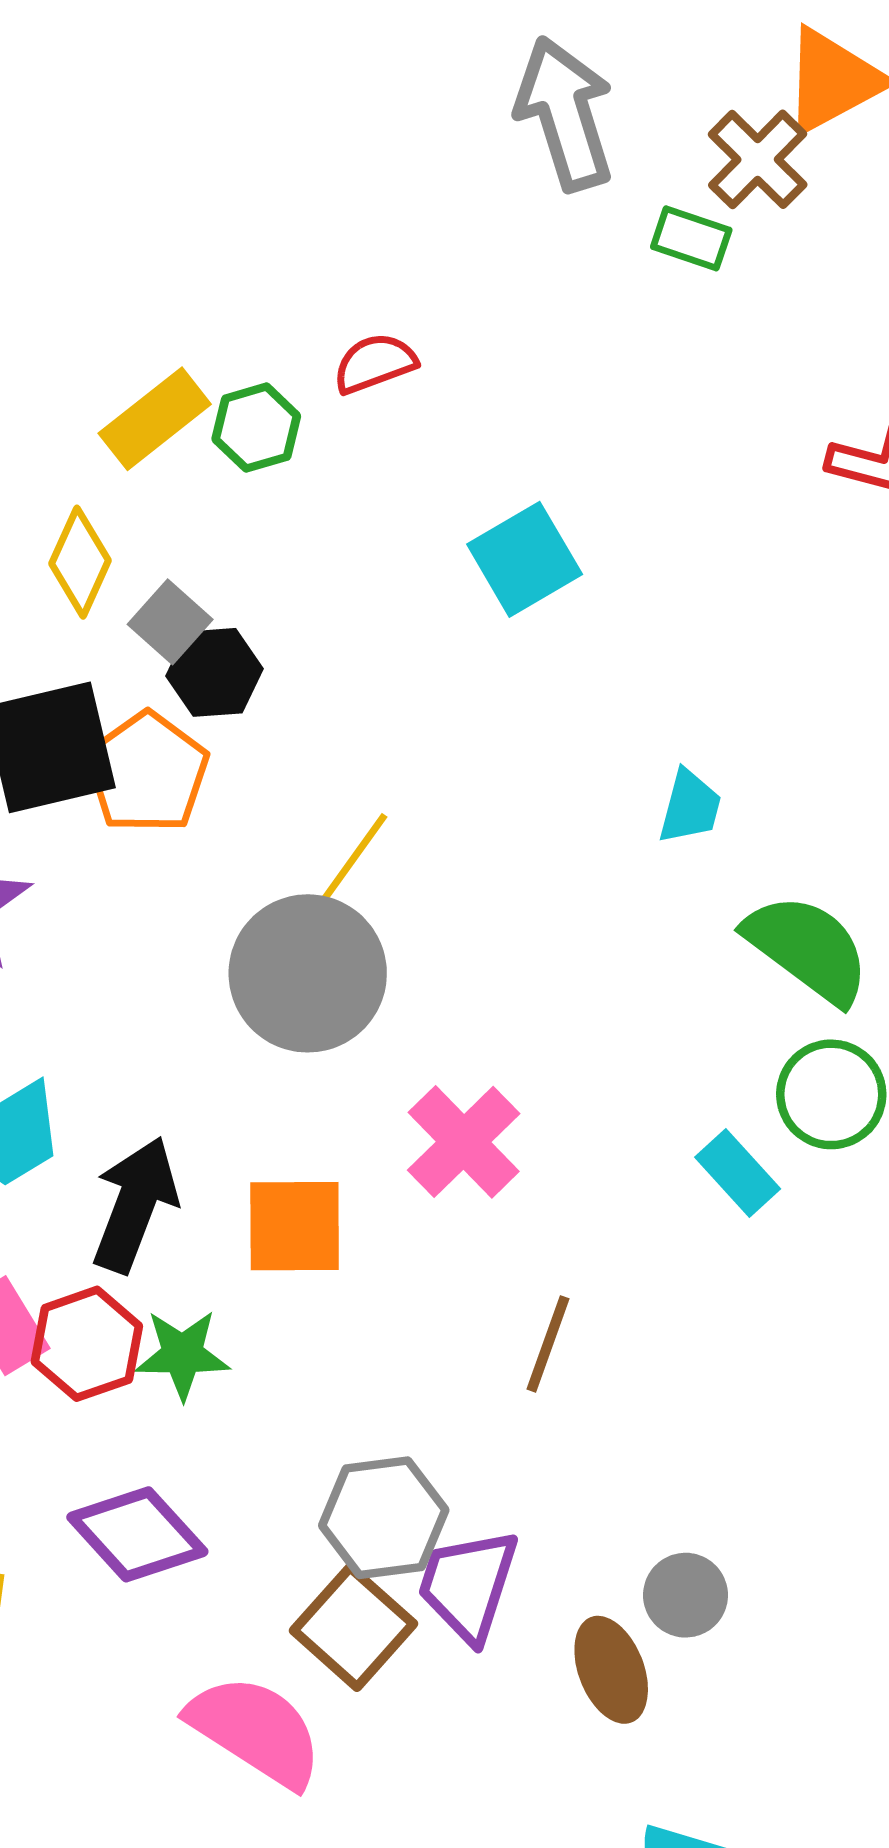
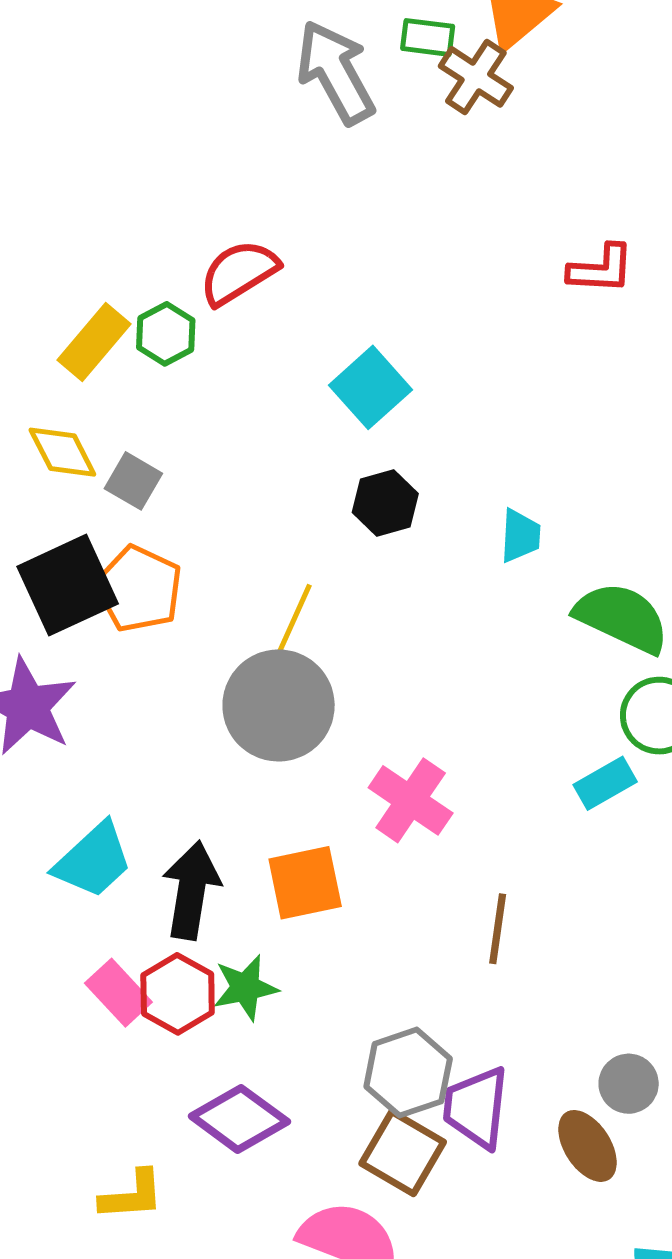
green rectangle: (691, 238) -> (428, 37), moved
red semicircle: (375, 363) -> (239, 273), size x1.4
yellow diamond: (80, 562) -> (62, 452), turned -40
black hexagon: (214, 672) -> (385, 503), moved
cyan rectangle: (738, 1173) -> (605, 783), turned -66

